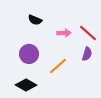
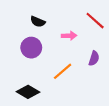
red line: (88, 33) -> (95, 21), moved
purple circle: (29, 54) -> (31, 48), moved

